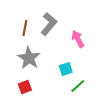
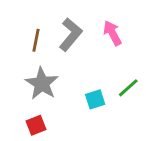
pink arrow: (78, 39) -> (112, 33), moved
green line: (78, 86) -> (128, 88), moved

